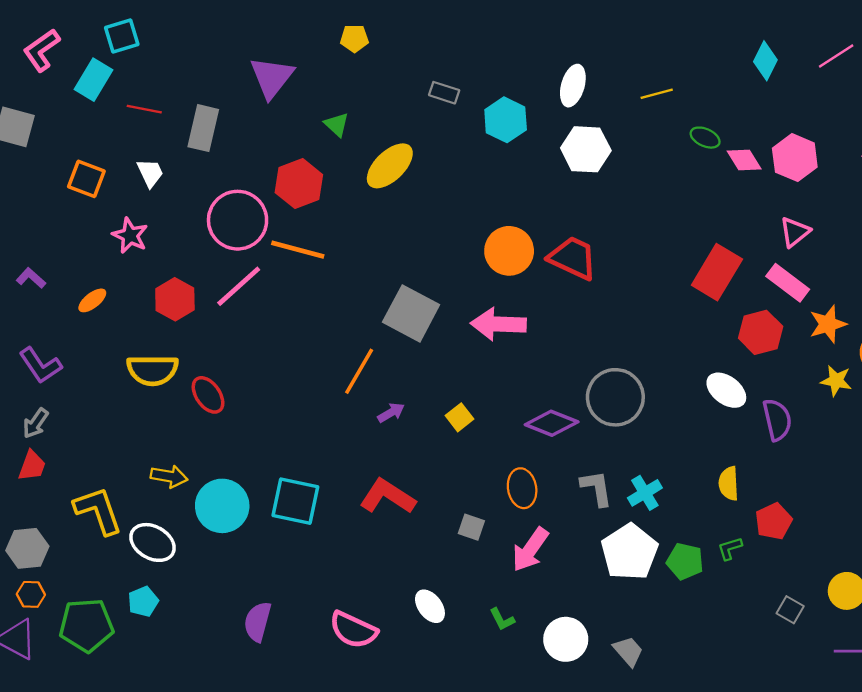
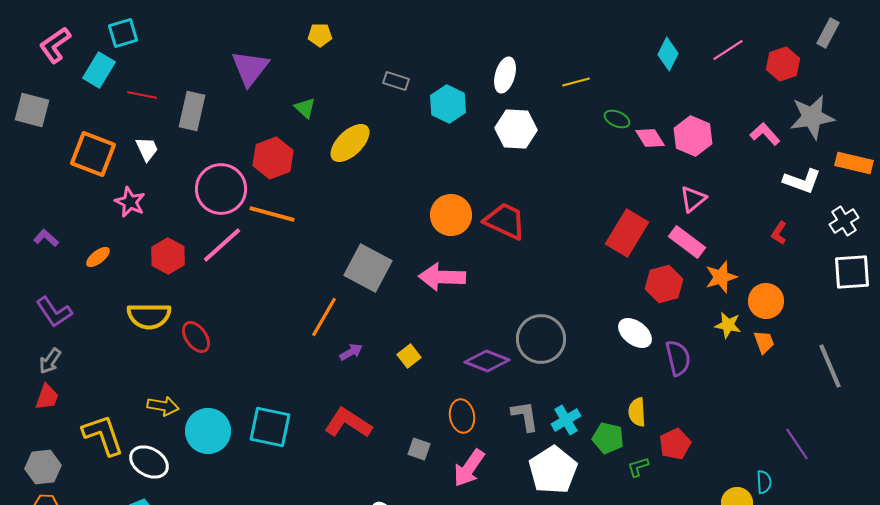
orange square: (86, 179) -> (93, 154), size x1.4
green pentagon: (685, 561) -> (608, 438), moved

